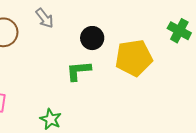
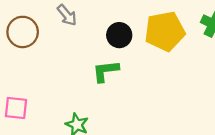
yellow pentagon: (134, 58) -> (165, 31), moved

